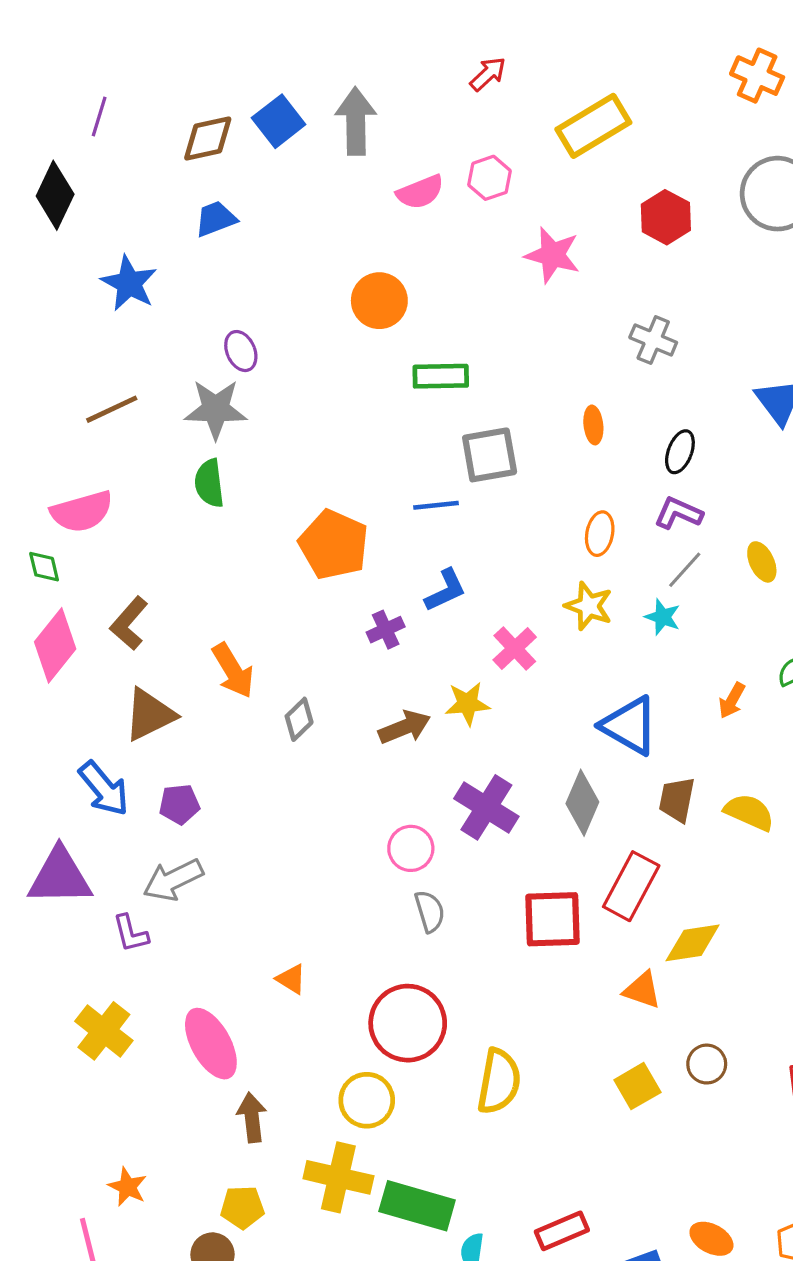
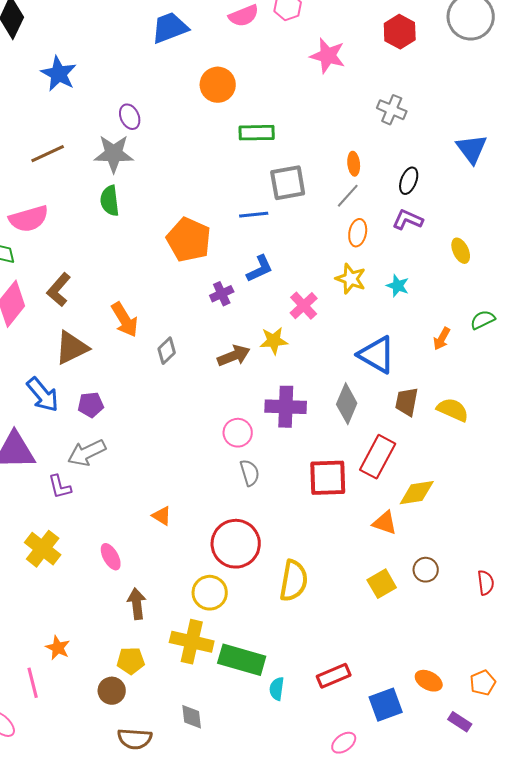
blue trapezoid: (216, 219) -> (170, 28), moved, size x1.4
gray line: (685, 570) -> (348, 196), moved
purple cross: (486, 807) -> (286, 407), turned -30
pink ellipse: (211, 1044) -> (111, 557), size x0.6

